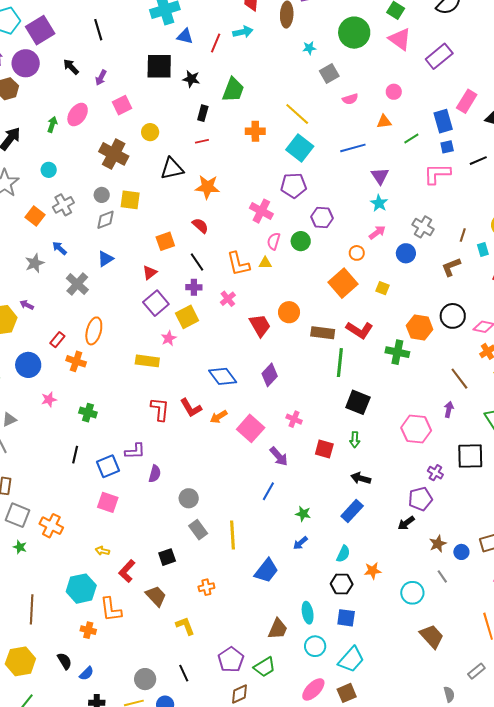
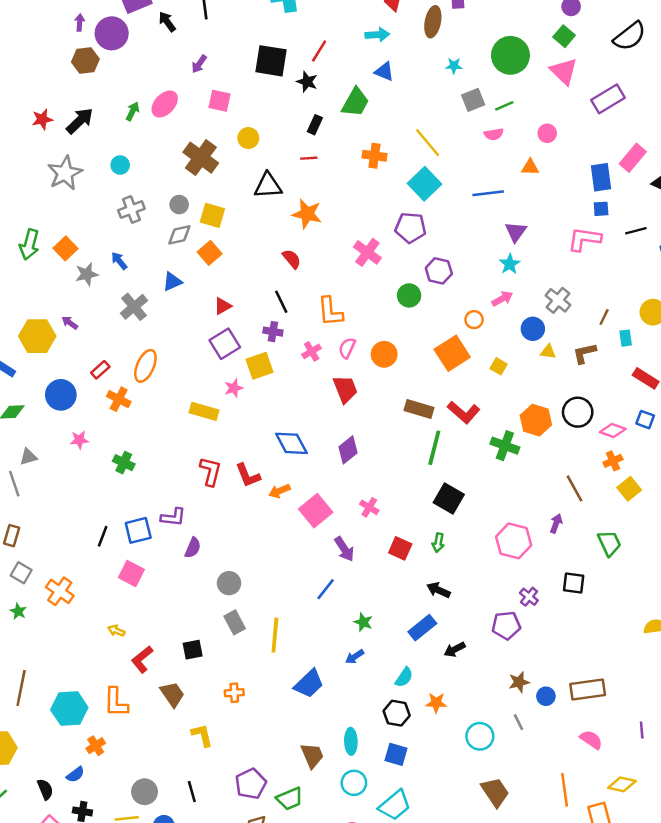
blue triangle: (185, 36) -> (384, 72), moved
red line: (216, 43) -> (319, 51), moved
black arrow: (71, 67) -> (167, 22), moved
pink square: (122, 105) -> (220, 101), turned 30
green line: (411, 139) -> (504, 106), moved
orange square: (35, 216) -> (65, 248), moved
orange square: (165, 241) -> (210, 253), moved, turned -30
pink semicircle: (274, 241) -> (347, 348), moved
yellow triangle: (265, 263) -> (548, 352), moved
orange circle: (289, 312) -> (384, 354), moved
black line: (75, 455) -> (103, 536), moved
black square: (470, 456) -> (574, 583), size x0.7
gray square: (17, 515) -> (21, 573), size x0.7
black arrow: (406, 523) -> (455, 649), moved
cyan hexagon: (81, 589) -> (69, 709), moved
brown trapezoid: (278, 629) -> (312, 756), turned -55
orange cross: (88, 630) -> (96, 746), moved, turned 35
black semicircle: (65, 661) -> (45, 789), moved

